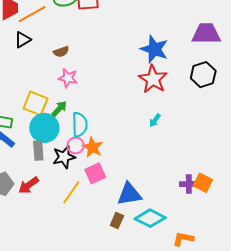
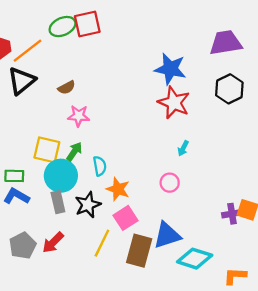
black triangle: (23, 40) -> (22, 81), size x1.5
cyan semicircle: (80, 125) -> (100, 166), size x0.7
pink circle: (76, 145) -> (170, 183), moved
brown rectangle: (117, 221) -> (139, 251), moved, size x1.8

